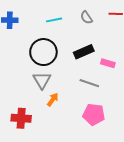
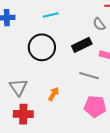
gray semicircle: (86, 17) -> (99, 24), moved
gray triangle: (42, 80) -> (18, 87), moved

